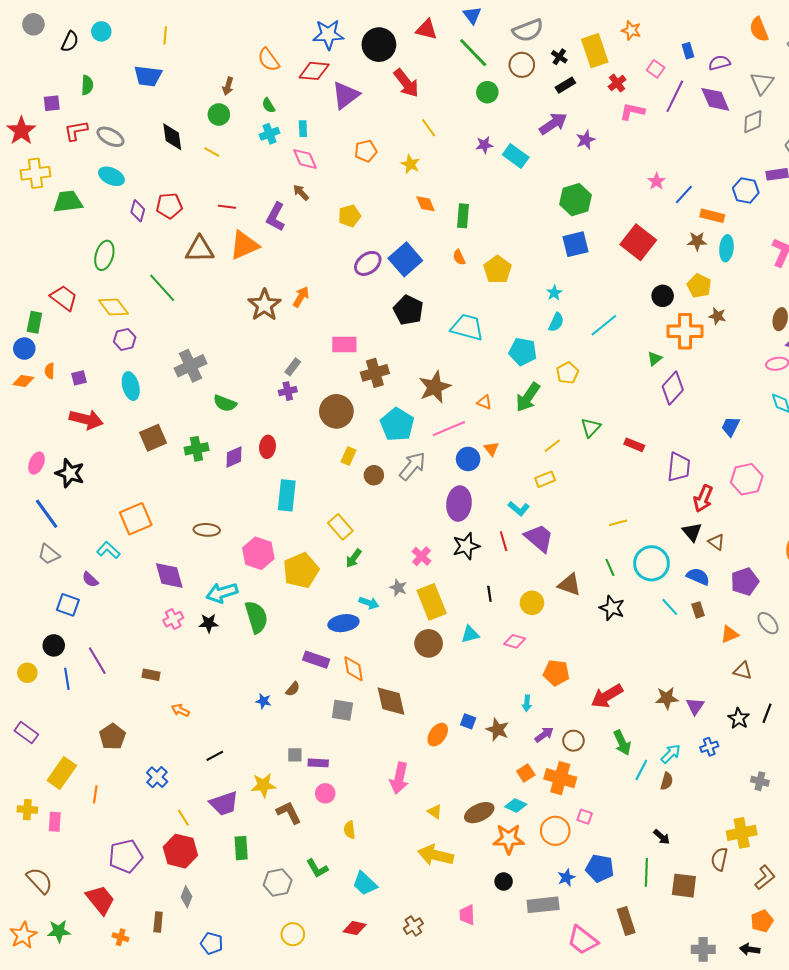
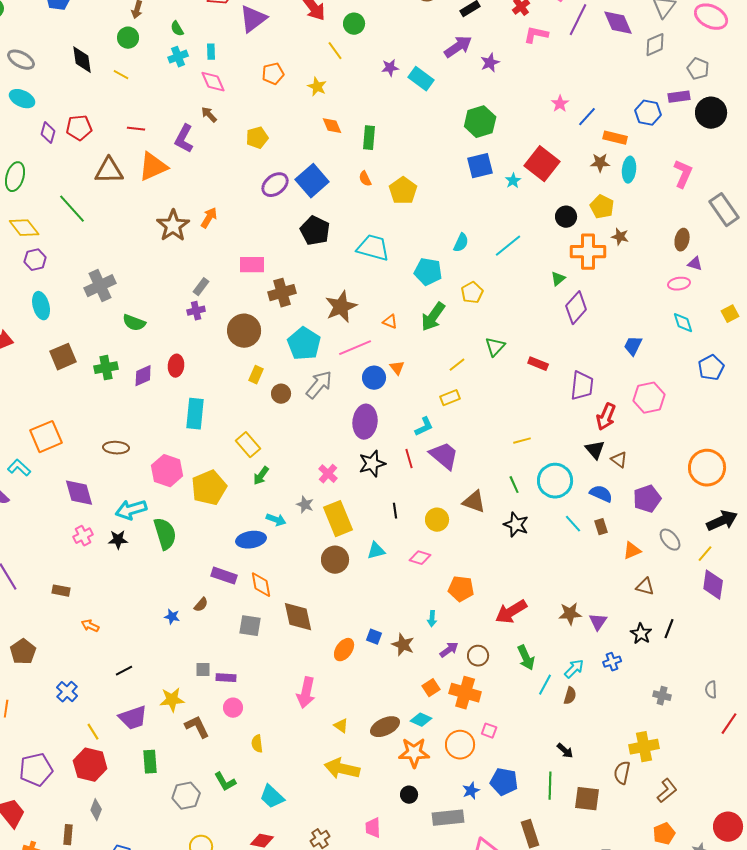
green circle: (487, 92) -> (354, 24), moved
cyan star: (554, 293) -> (513, 181), moved
cyan L-shape: (519, 509) -> (424, 427), turned -65

